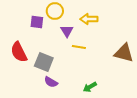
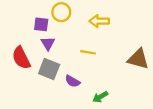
purple triangle: (67, 31) -> (48, 43), moved
purple semicircle: (51, 82) -> (72, 81), moved

